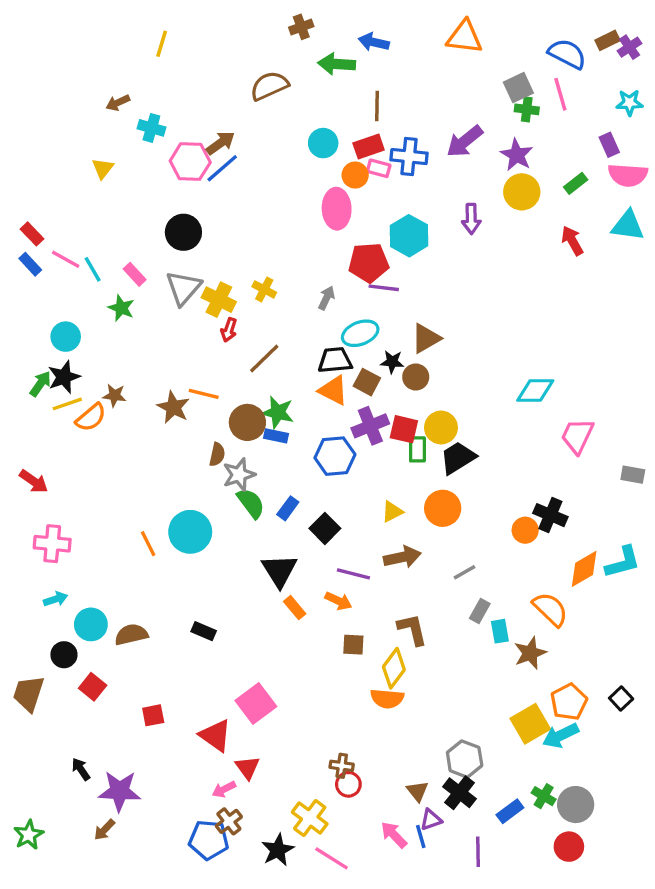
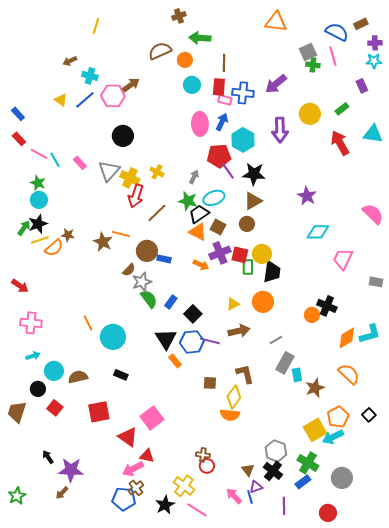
blue arrow: (374, 42) -> (222, 122), moved, turned 102
purple cross: (629, 47) -> (375, 43), moved, turned 32
red rectangle: (369, 146) -> (219, 87), turned -66
purple star: (517, 155) -> (307, 196), moved
yellow triangle: (103, 168) -> (61, 100), turned -32
blue line: (222, 168) -> (85, 100), moved
orange circle: (355, 175) -> (185, 60), moved
pink semicircle: (628, 175) -> (373, 214), moved, turned -140
purple arrow: (471, 219) -> (280, 130), size x1.4
black circle: (183, 232) -> (123, 136), moved
red arrow: (572, 241) -> (340, 143), size x1.4
blue rectangle: (30, 264) -> (18, 114), moved
purple line: (384, 288) -> (228, 171), turned 48
green star: (121, 308) -> (38, 183), moved
red arrow: (229, 330) -> (136, 196), size x1.6
black trapezoid: (335, 360) -> (199, 214), turned -30
black star: (392, 362) -> (254, 174), moved, size x1.6
green star: (278, 412) -> (188, 201), moved
brown semicircle: (217, 454) -> (129, 270), turned 32
blue hexagon: (335, 456) -> (192, 342), moved
black trapezoid: (458, 458) -> (272, 272), turned 130
cyan circle: (190, 532) -> (113, 337), moved
orange arrow: (338, 601) -> (201, 265), moved
orange semicircle: (550, 609) -> (349, 374), moved
gray rectangle: (480, 611) -> (285, 363), size x1.5
red square: (153, 715) -> (99, 412), moved, size x1.6
red triangle: (247, 767) -> (147, 456), turned -42
pink arrow: (224, 789) -> (133, 469), size x1.5
green cross: (544, 796) -> (308, 463), moved, size x1.5
red circle: (569, 847) -> (328, 513), moved

